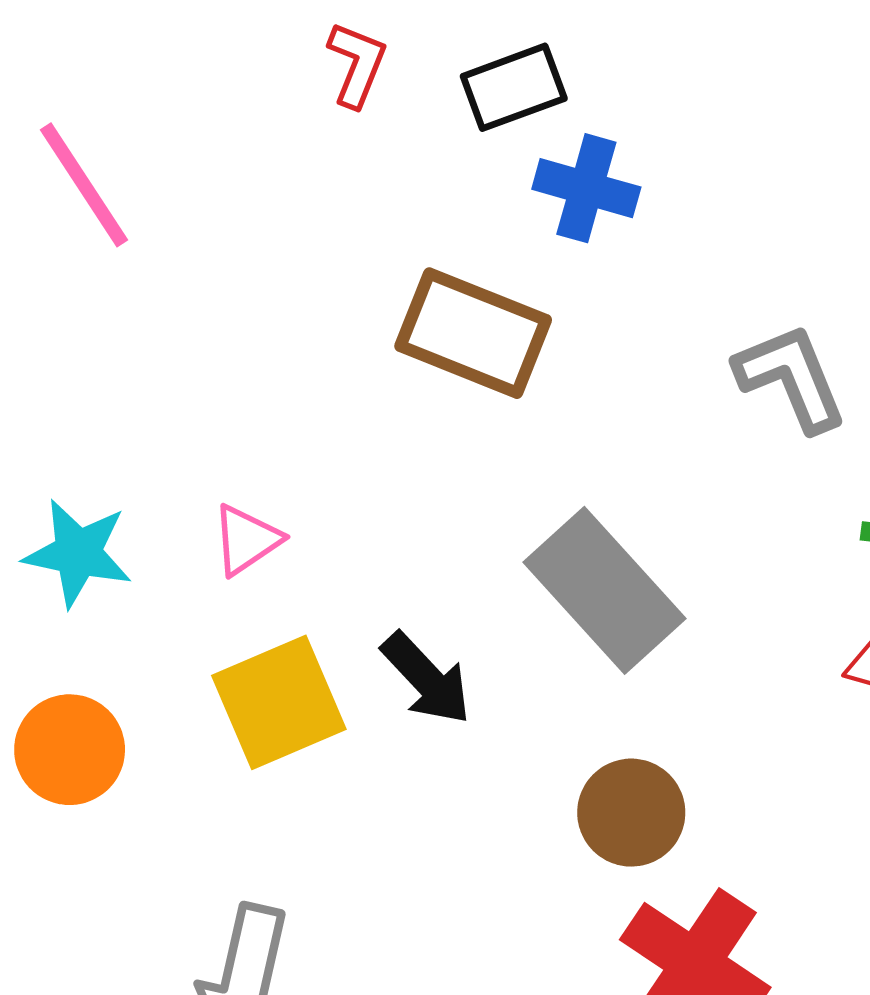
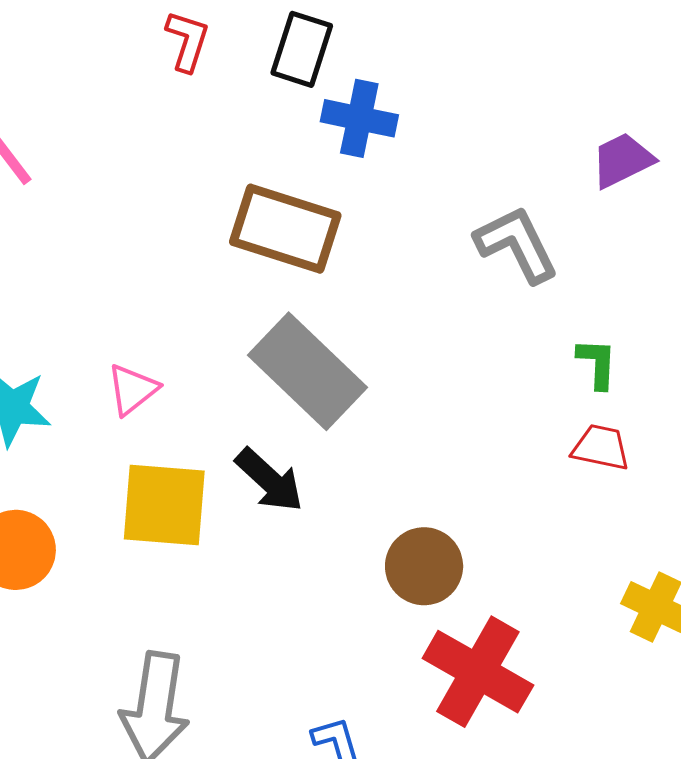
black rectangle: (514, 87) -> (302, 49), turned -48
gray rectangle: (604, 590) -> (308, 371), moved
yellow square: (279, 702) -> (164, 505), turned 32

